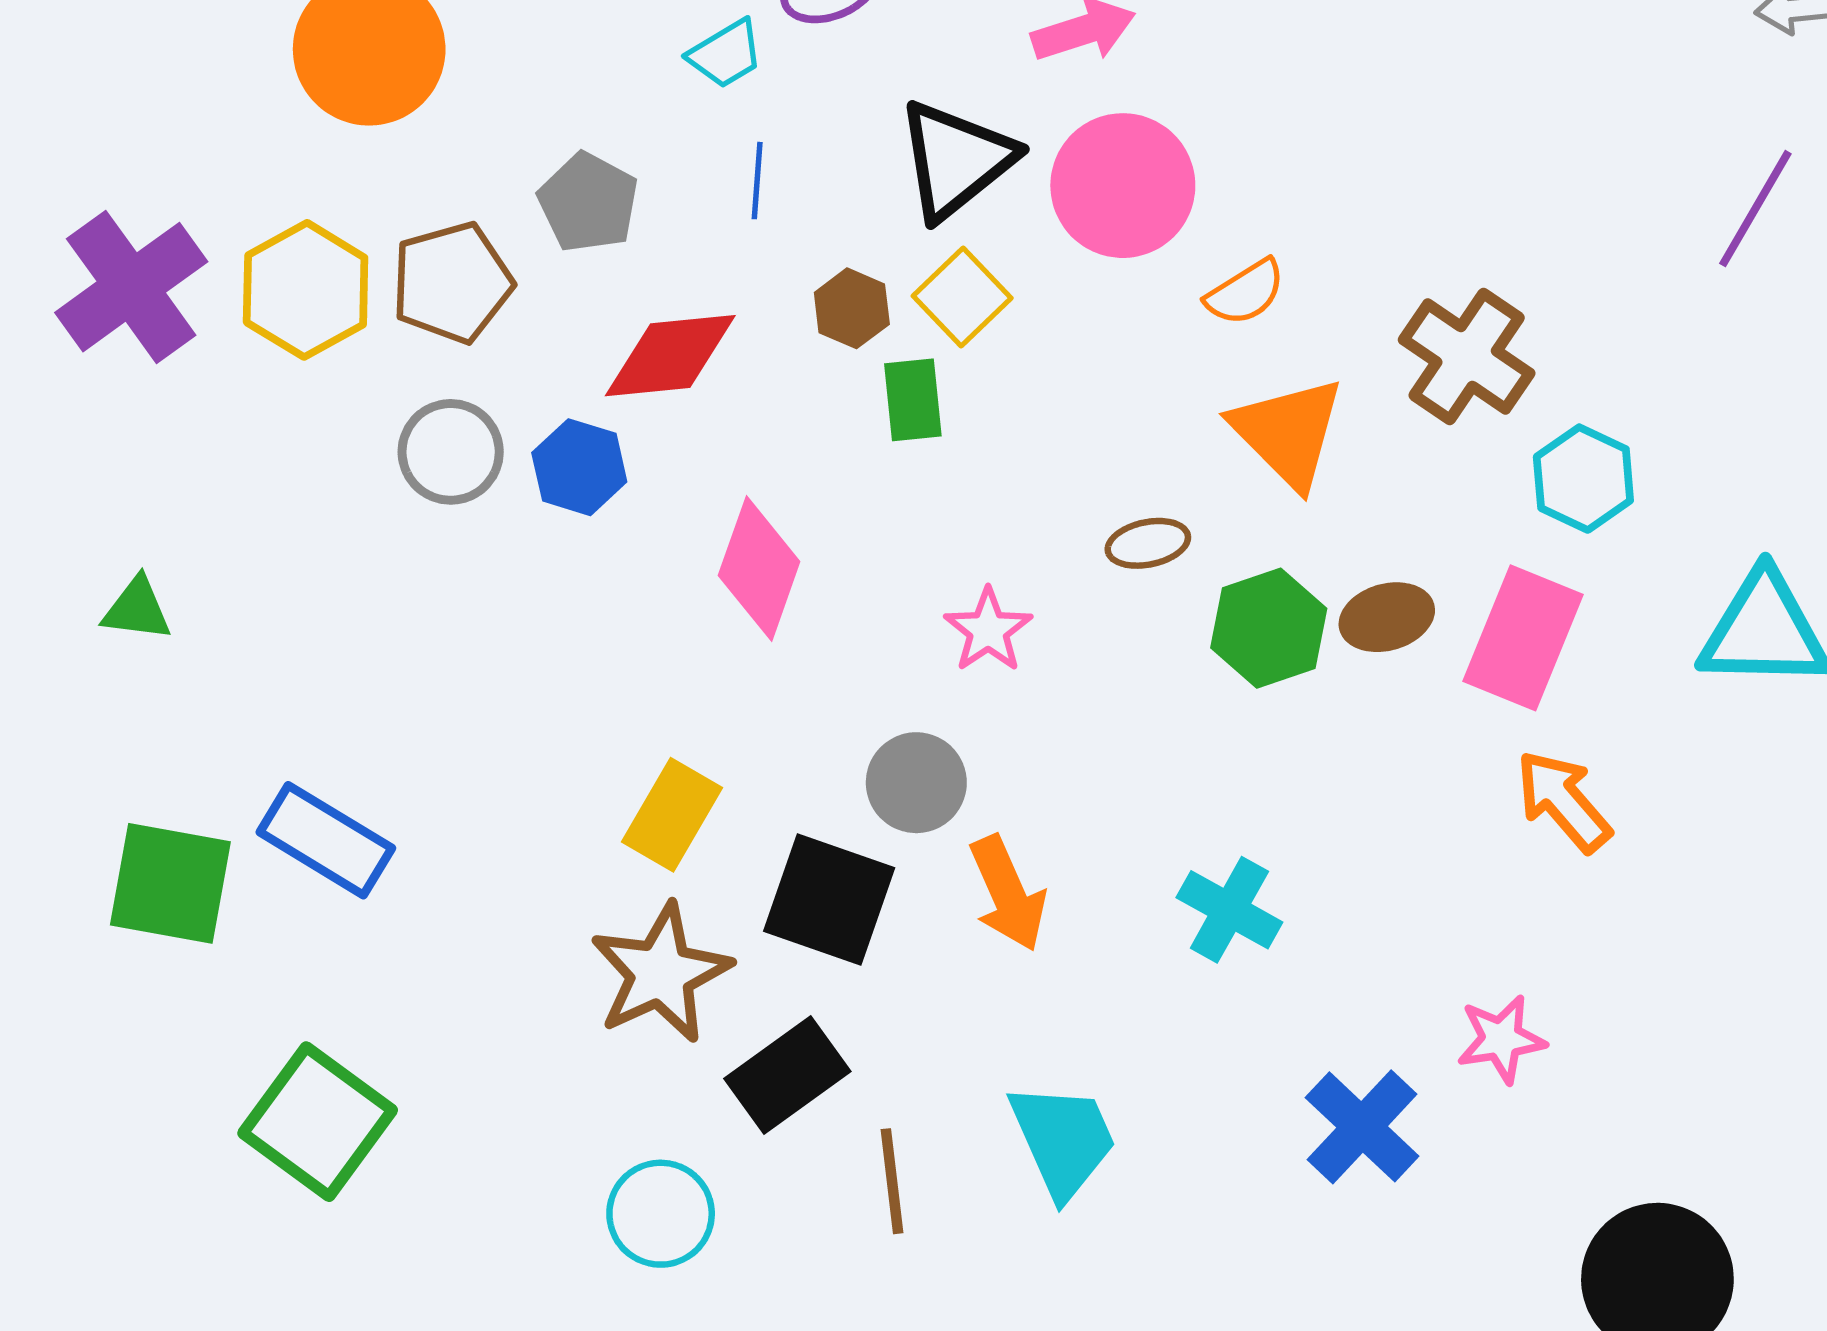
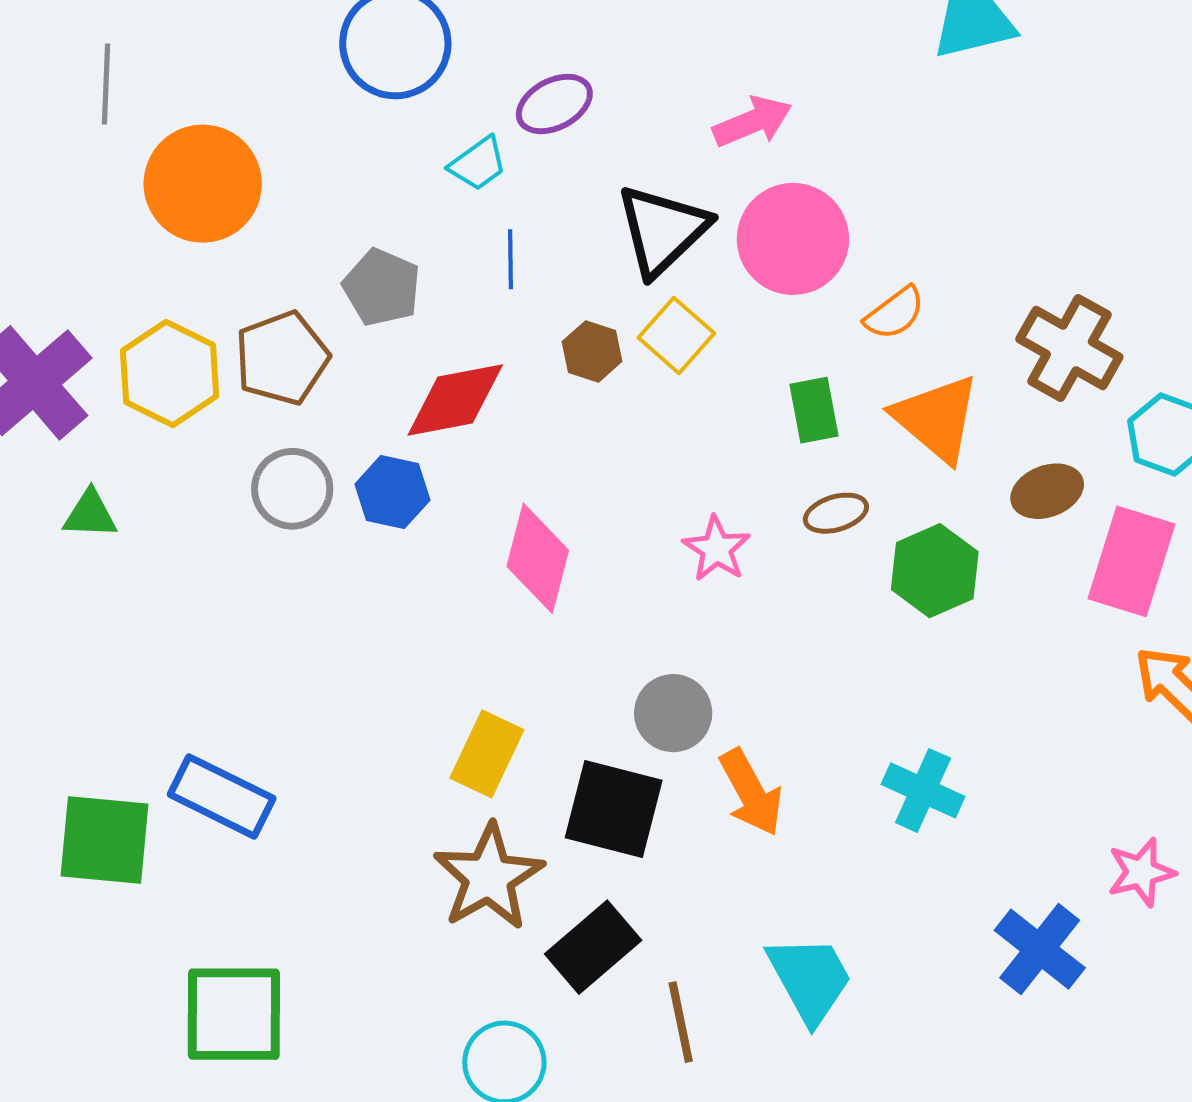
green rectangle: (913, 400) -> (814, 410), moved
green triangle: (137, 609) -> (90, 514), moved
brown ellipse: (1387, 617) -> (1047, 491), moved
pink star: (988, 630) -> (716, 549), moved
green square: (318, 1122) -> (234, 1014), turned -31

